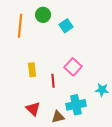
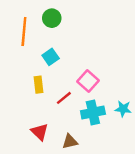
cyan square: (66, 26) -> (51, 57), moved
red line: (53, 81) -> (64, 98), turned 56
cyan cross: (76, 105) -> (93, 112), moved

